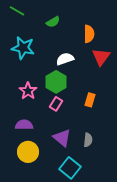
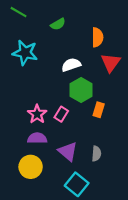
green hexagon: (56, 82) -> (81, 90), moved
pink star: (28, 91) -> (37, 114), moved
purple semicircle: (24, 125) -> (37, 138), moved

